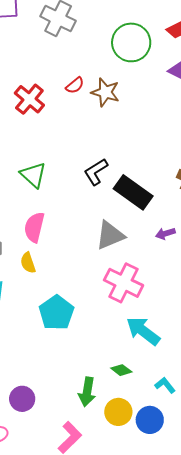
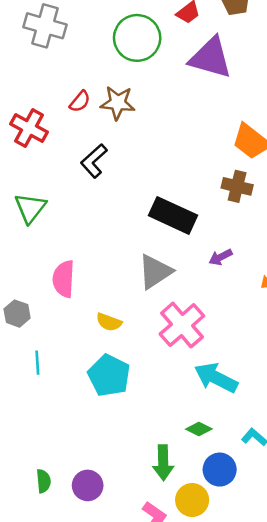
black L-shape: (96, 172) -> (94, 161), moved
green triangle: (33, 175) -> (30, 208), moved, turned 36
yellow semicircle: (28, 263) -> (109, 322), moved, turned -40
pink cross: (124, 283) -> (182, 325), turned 33
yellow circle: (118, 412) -> (192, 500), moved
blue circle: (150, 420) -> (220, 470), moved

